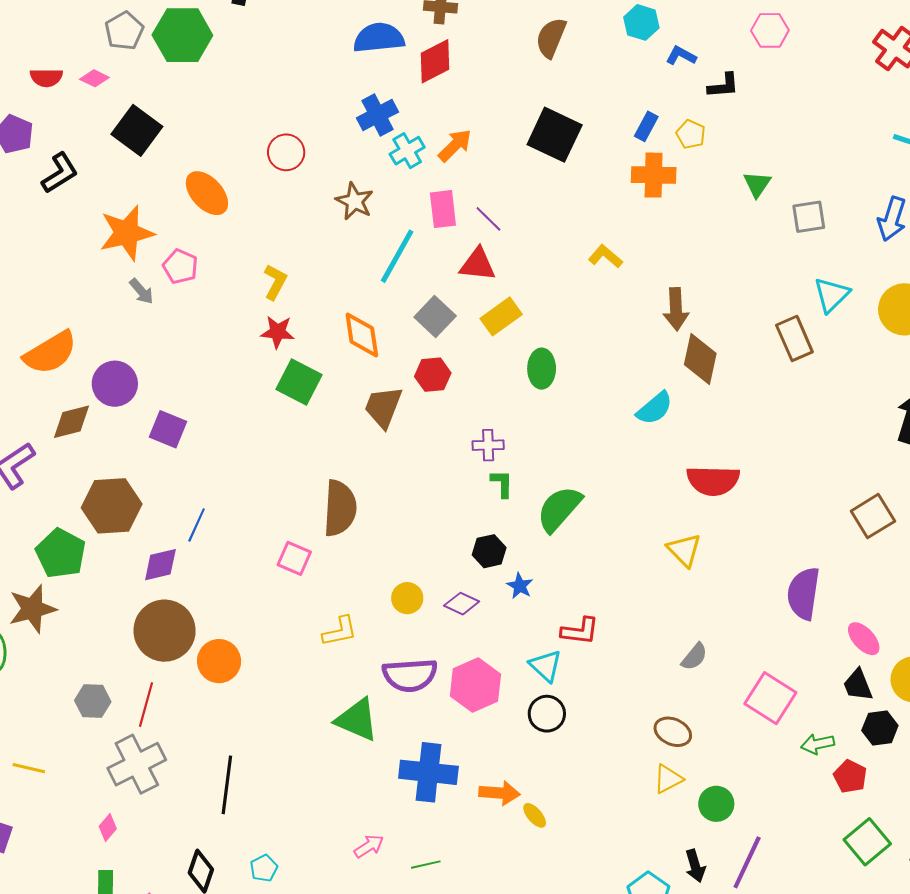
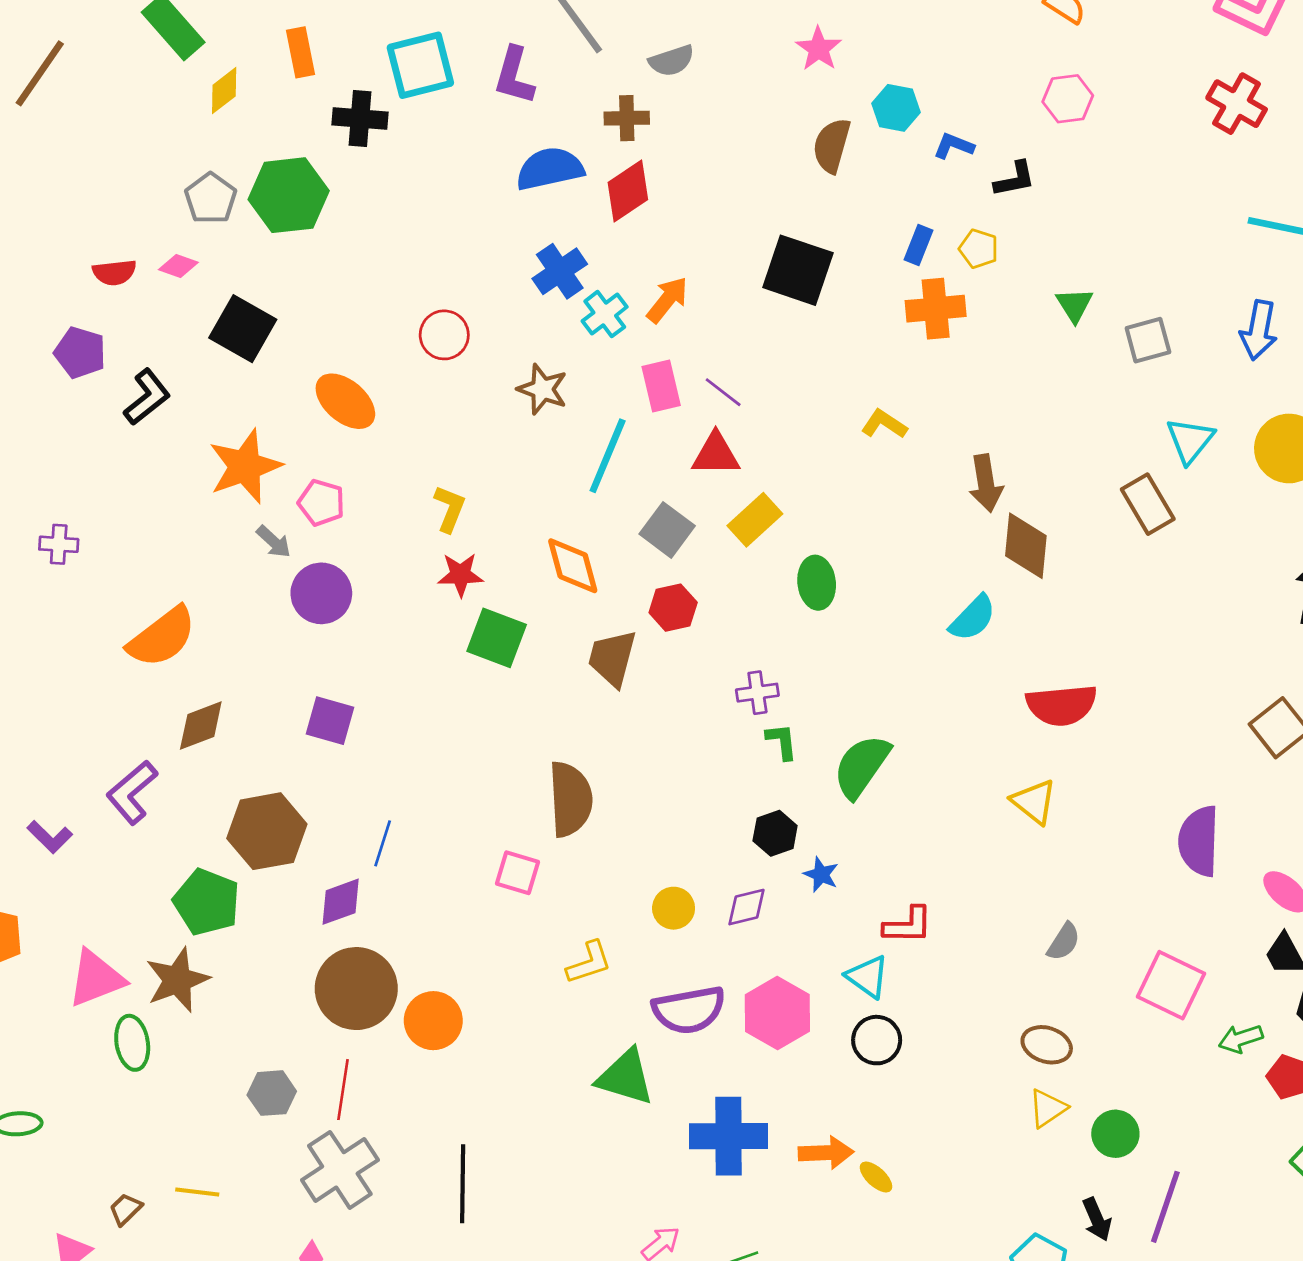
brown semicircle: (551, 38) -> (832, 145), moved
purple circle: (115, 384) -> (321, 593), moved
purple diamond: (462, 604) -> (746, 907), turned -32

